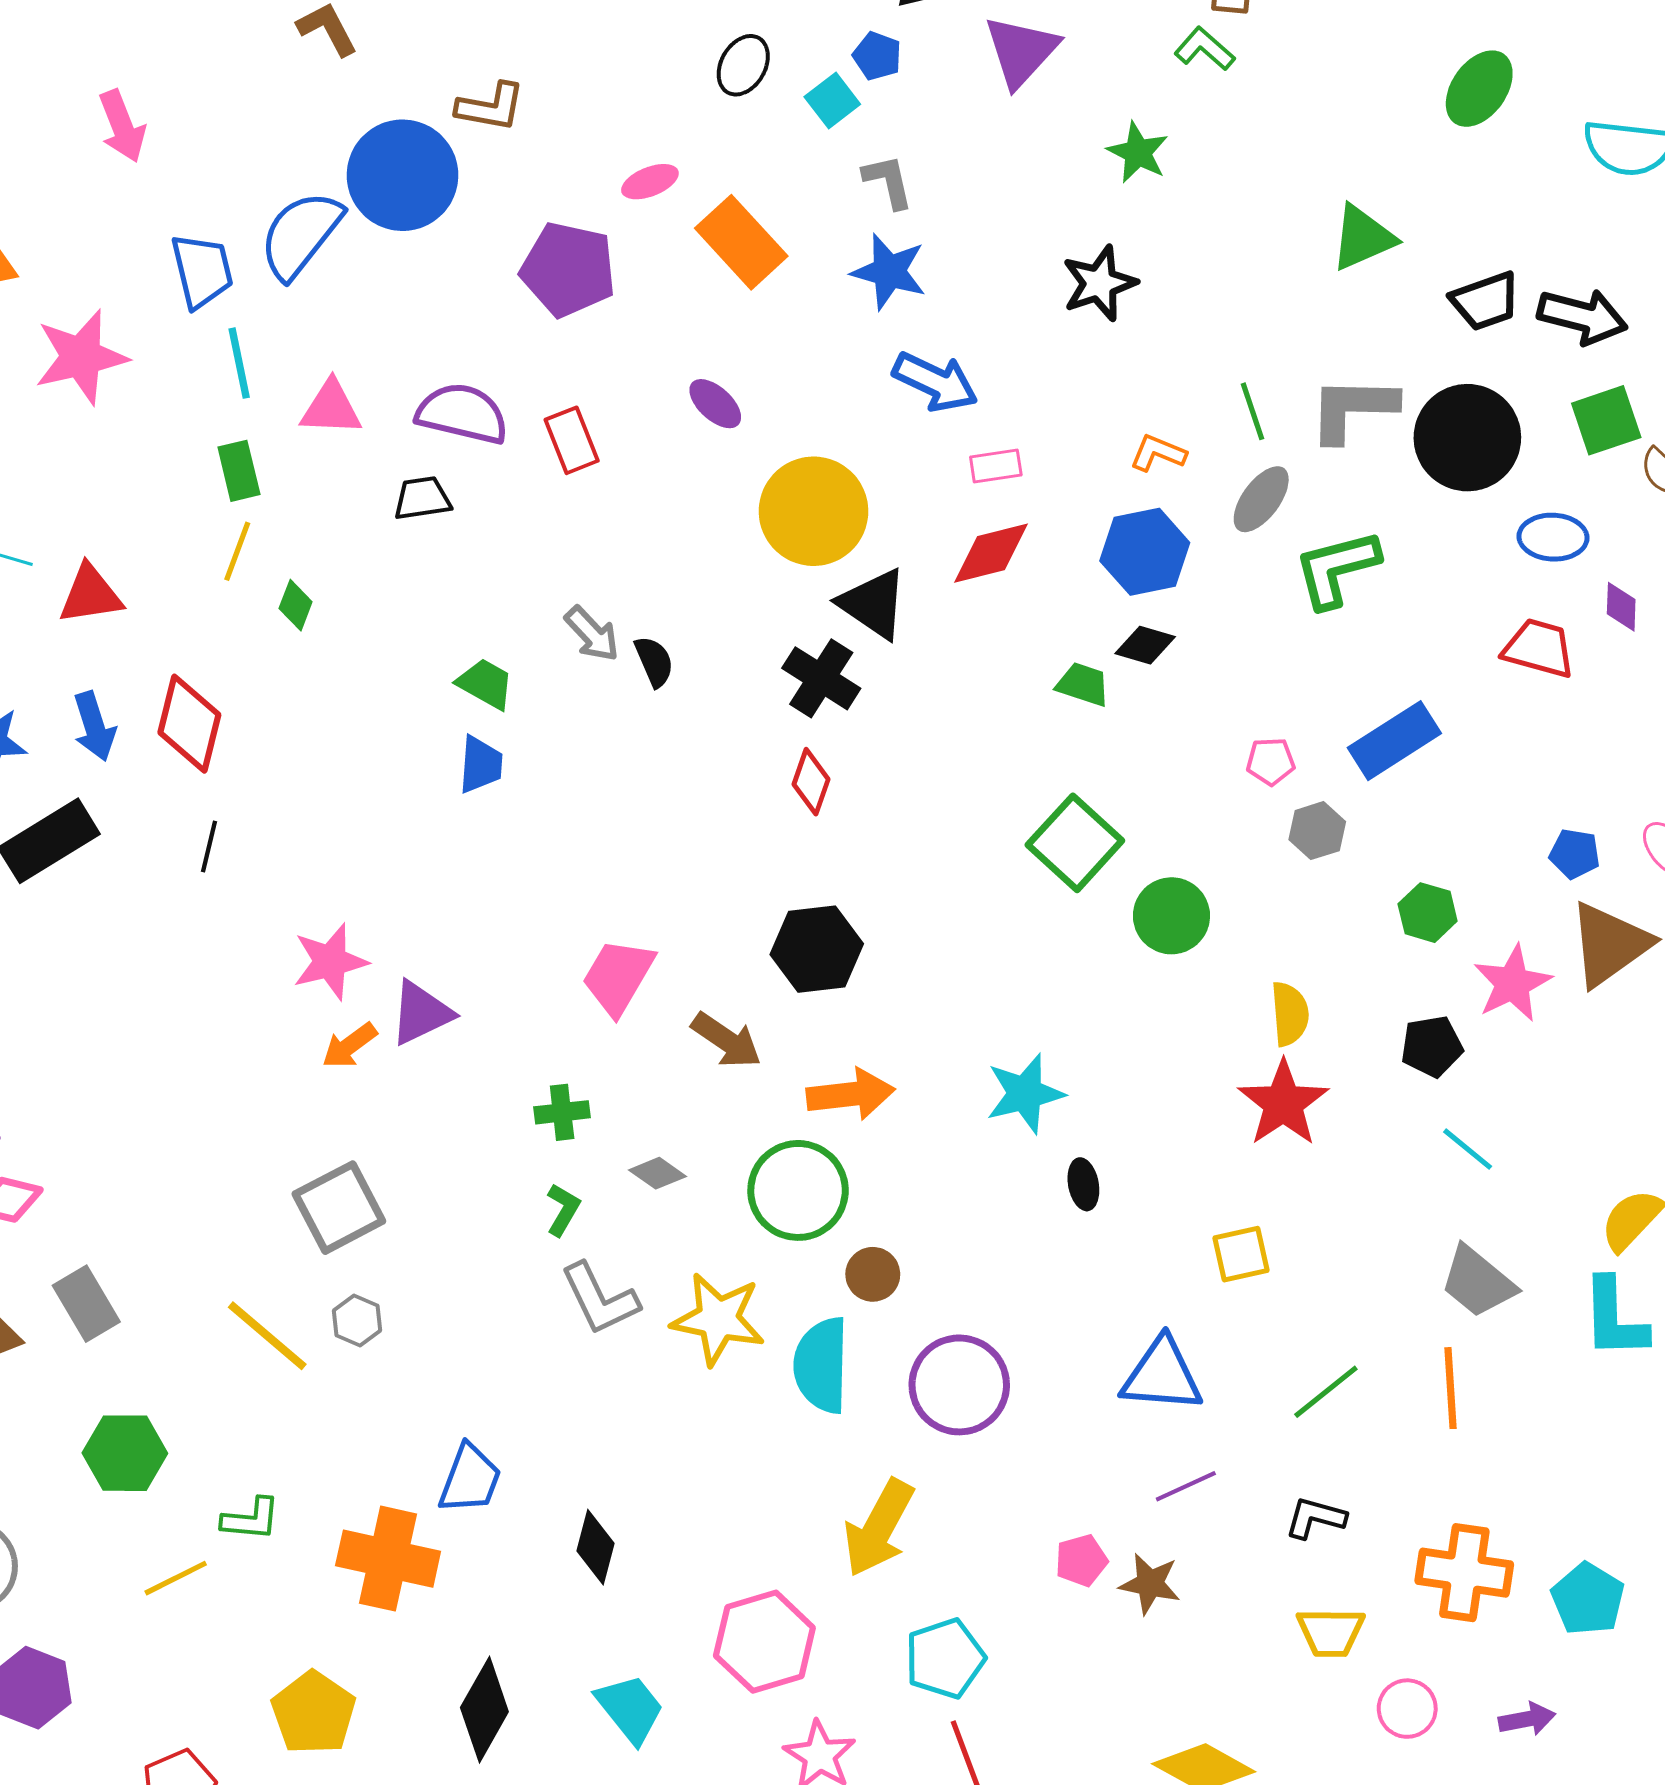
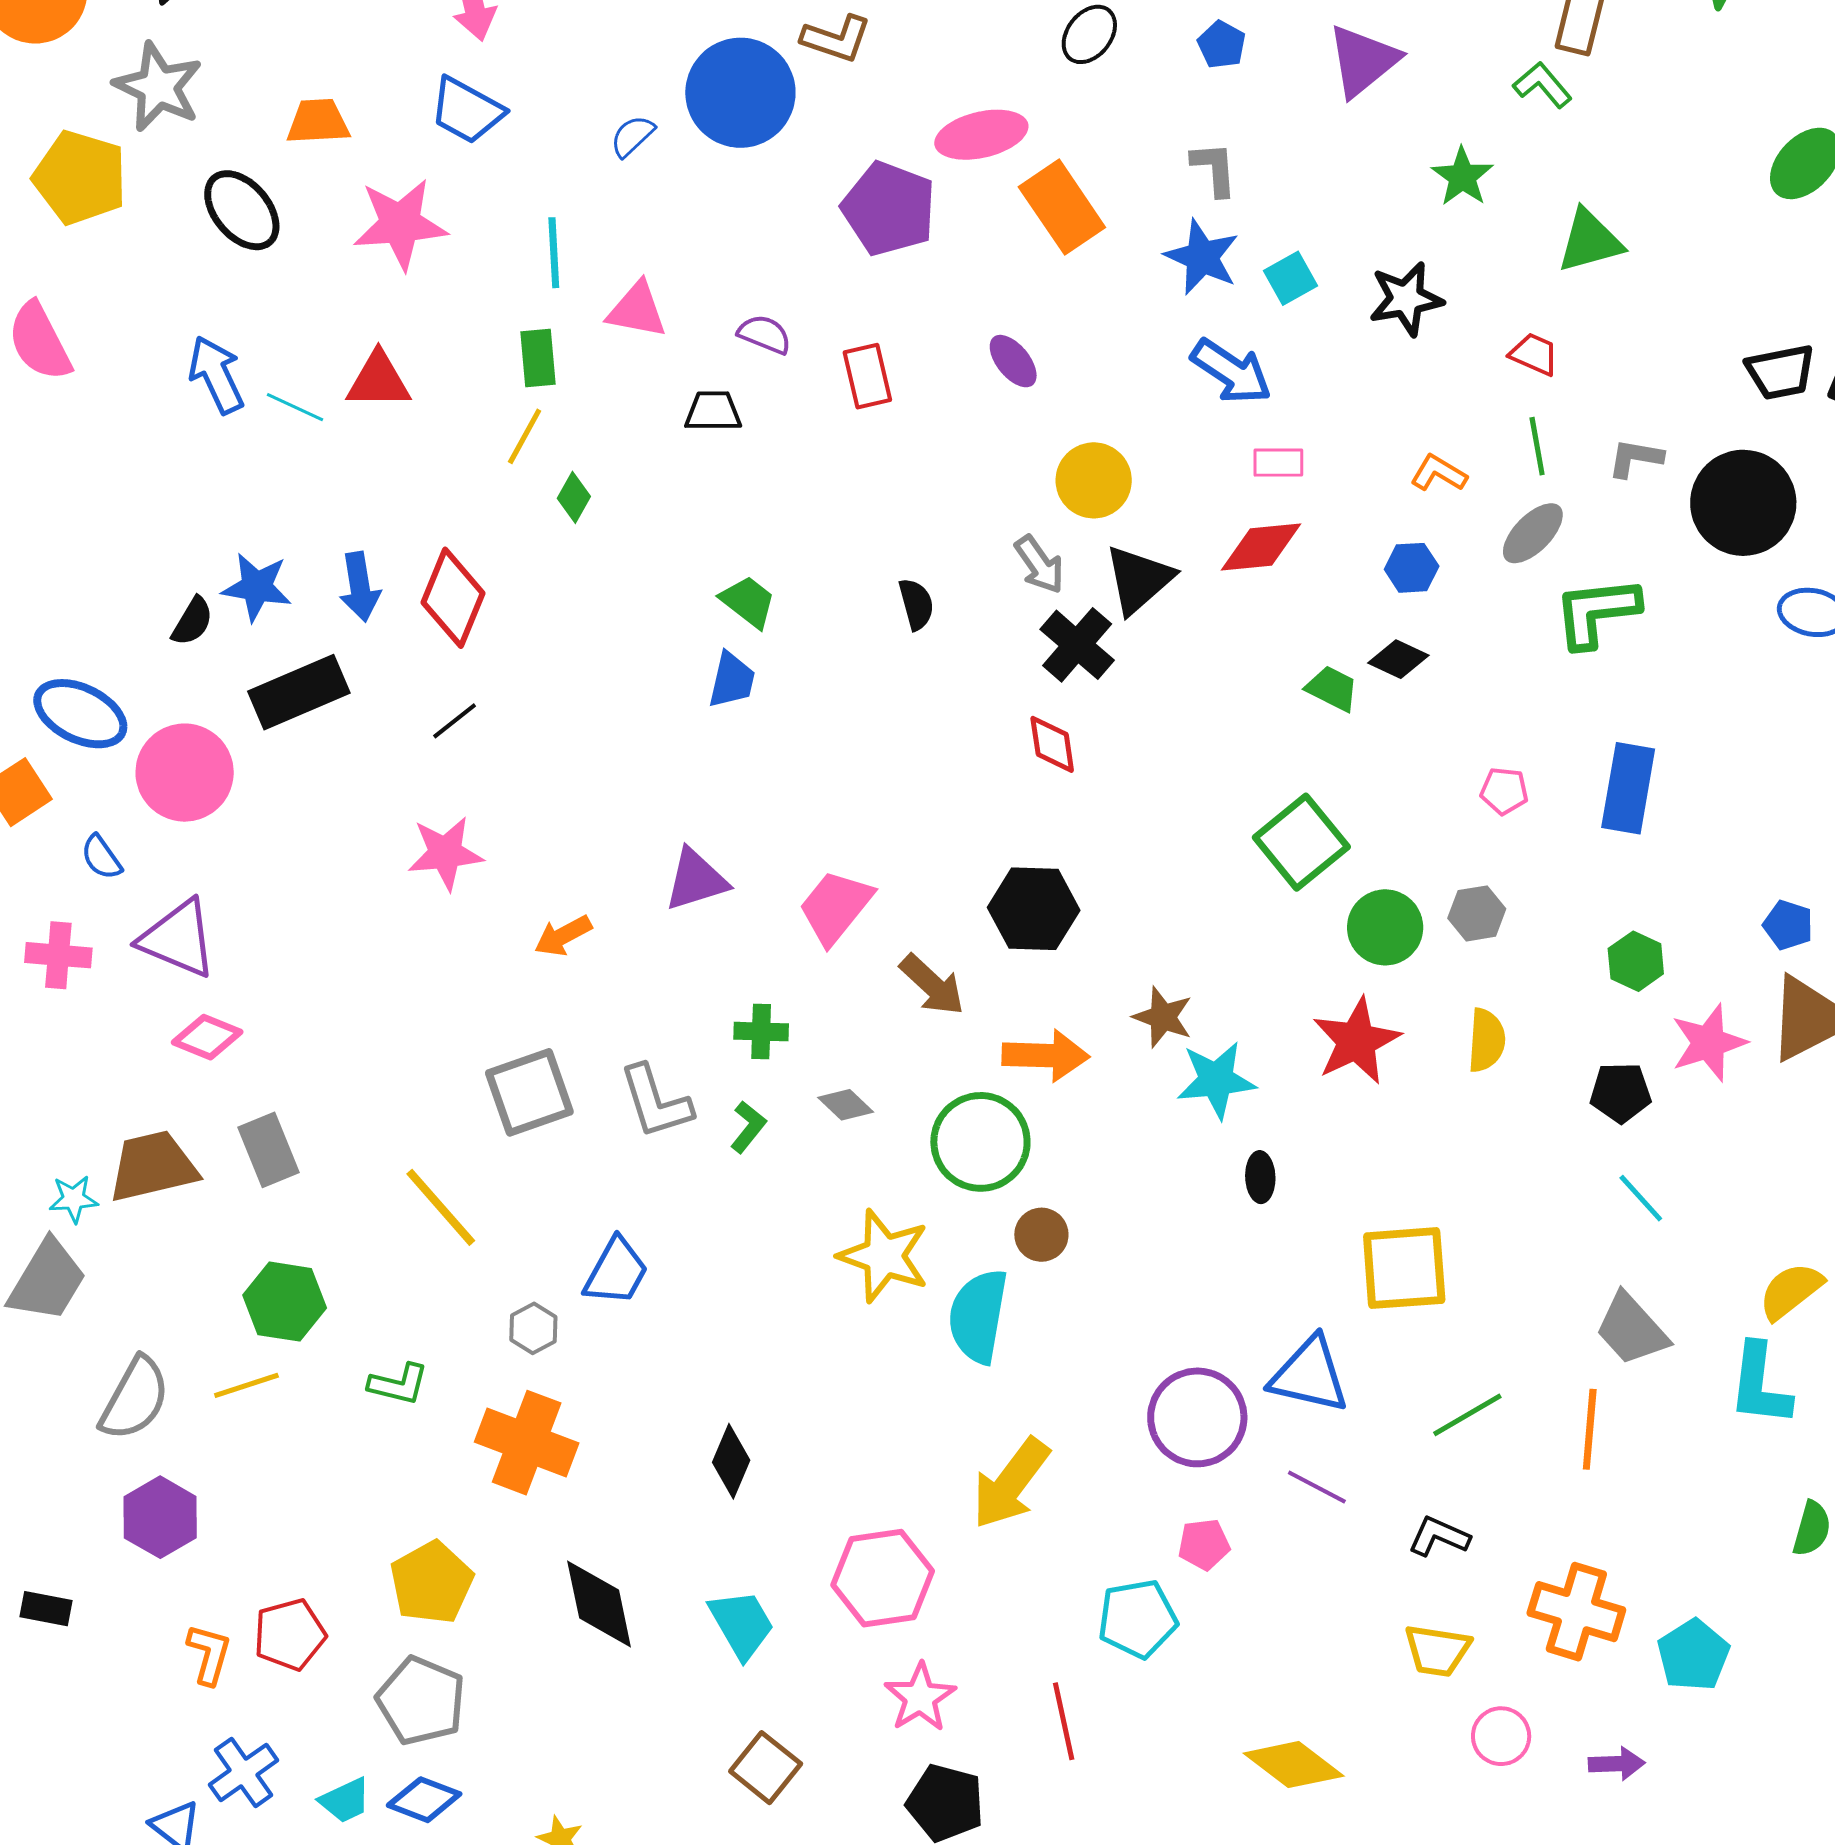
cyan square: (832, 100) -> (1290, 278), moved
pink ellipse: (650, 182) -> (981, 135), size x1.6
blue semicircle: (301, 235) -> (632, 136), size x0.5
green triangle: (1363, 238) -> (1590, 241), moved
blue trapezoid: (202, 271) -> (467, 110), moved, turned 124
gray L-shape: (1353, 409) -> (1635, 458), size x0.6
purple semicircle: (462, 414) -> (765, 334), size x0.6
yellow circle: (814, 511) -> (1094, 480), size x0.7
blue hexagon: (1145, 552) -> (1412, 568), size x0.6
red triangle: (90, 595) -> (378, 380), moved
black triangle: (873, 604) -> (1139, 580), turned 36
gray arrow: (592, 634) -> (1039, 565), moved
red trapezoid: (1539, 648) -> (1534, 354), moved, size x0.7
blue rectangle: (1394, 741) -> (1628, 788), turned -56
red diamond: (811, 782) -> (1052, 744), turned -36
gray hexagon: (1317, 831) -> (1477, 913), moved
black line: (209, 847) -> (455, 721), turned 30
pink star: (330, 962) -> (445, 853), moved
purple triangle: (421, 1013) -> (696, 880), moved
red star: (1283, 1103) -> (1356, 1041), moved
yellow square: (1241, 1254) -> (1404, 1268), size x1.6
gray L-shape: (600, 1299) -> (656, 1102), moved
gray hexagon: (357, 1320) -> (533, 1328), moved
purple circle: (959, 1385) -> (1197, 1417), moved
blue trapezoid: (470, 1479) -> (616, 1272), moved
purple line: (1186, 1486) -> (1317, 1487), turned 44
yellow line: (176, 1578) -> (246, 1385), moved
brown star: (1150, 1584) -> (1163, 1017), moved
cyan pentagon: (945, 1658) -> (1138, 1619), moved
black diamond: (484, 1710) -> (599, 1604), turned -50

